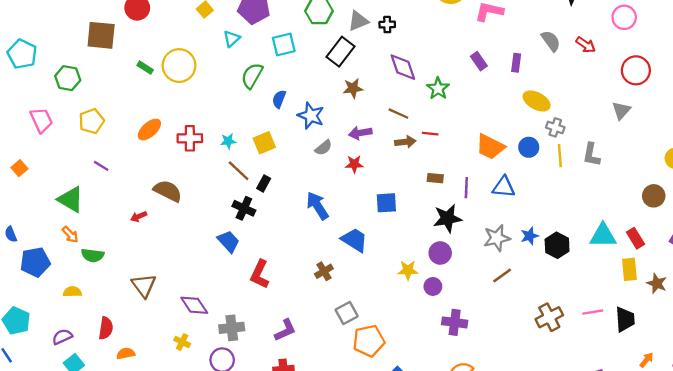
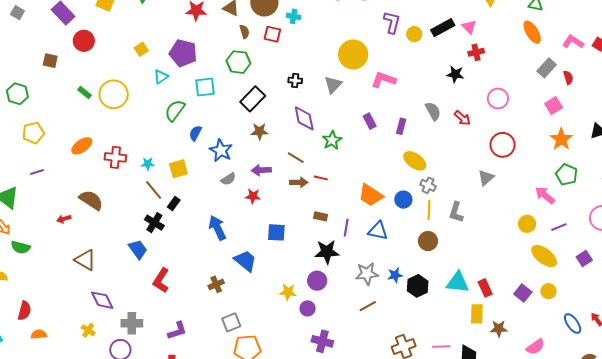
gray triangle: (358, 21) -> (333, 85), moved, turned -30
brown square: (101, 35) -> (50, 61), size x0.6
purple line: (101, 166) -> (37, 172), turned -56
brown circle: (654, 196) -> (428, 241), moved
brown star: (657, 283) -> (499, 329), turned -30
brown triangle: (144, 286) -> (85, 260), moved, turned -30

